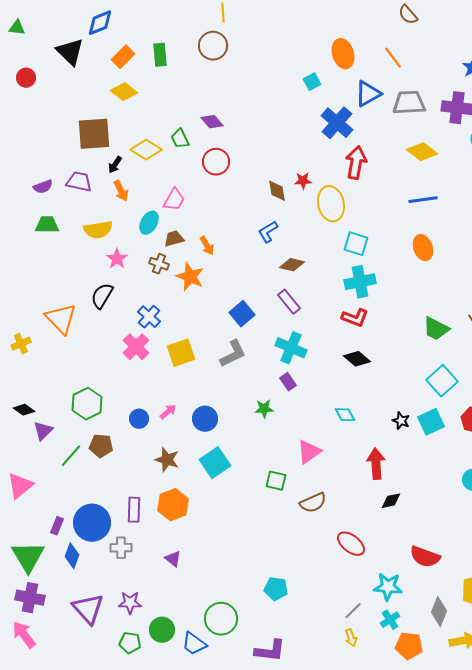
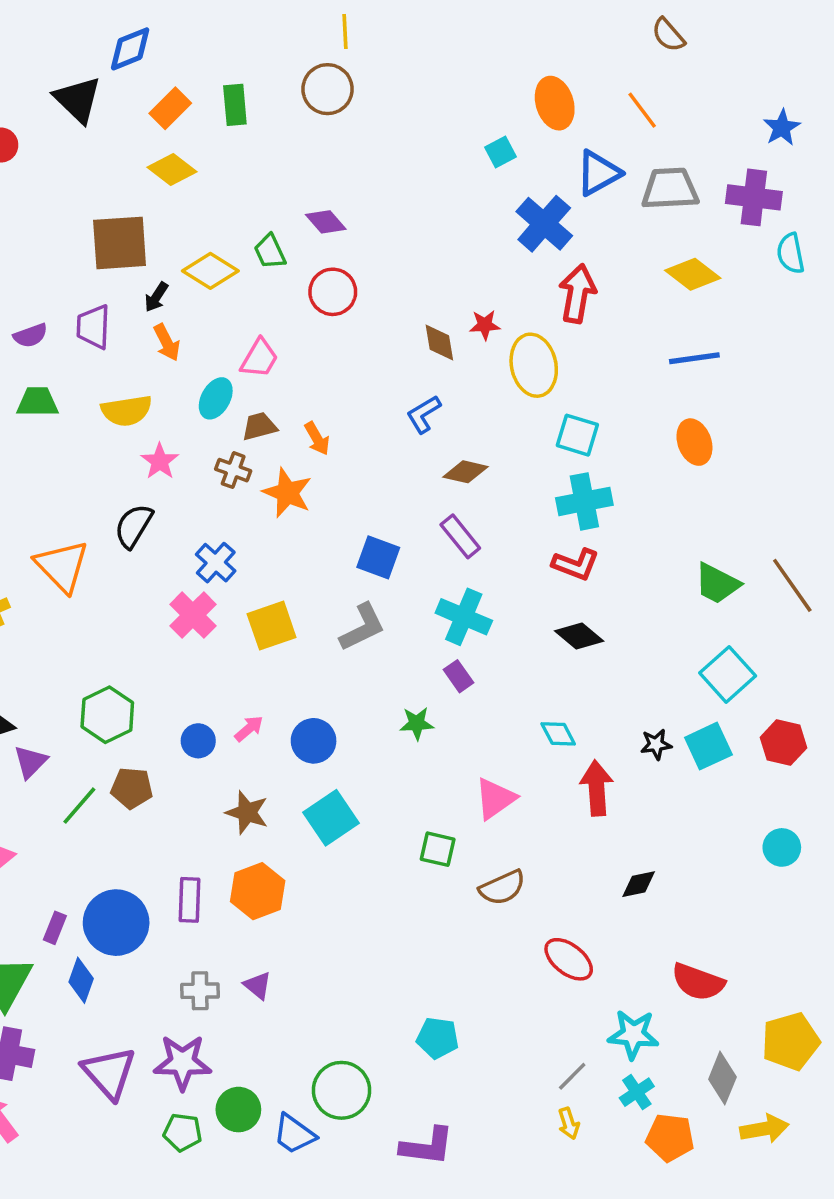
purple trapezoid: (79, 182) -> (93, 327), turned -100
blue square: (242, 314) -> (378, 557), turned -30
black star: (401, 421) -> (656, 744), turned -30
red arrow: (376, 464) -> (597, 788), moved
gray cross: (121, 548) -> (200, 991), moved
purple star: (130, 603) -> (182, 1062), size x1.4

